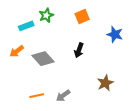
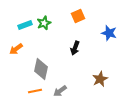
green star: (46, 15) -> (44, 23), moved
gray diamond: (43, 59) -> (41, 69), moved, turned 55

